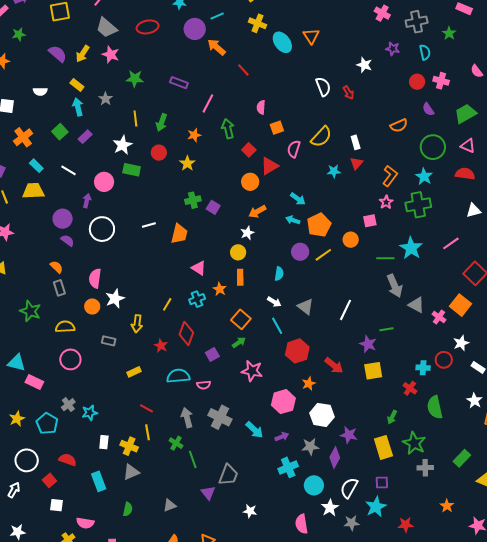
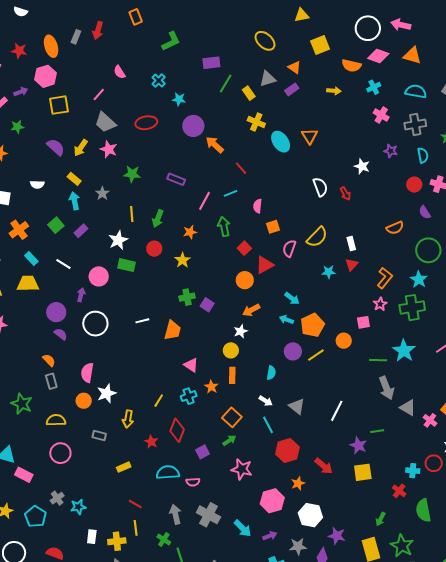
cyan line: (217, 16) -> (230, 193), moved
yellow cross: (129, 446) -> (117, 541), turned -30

